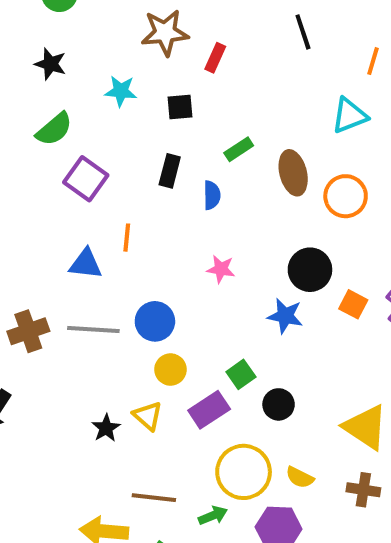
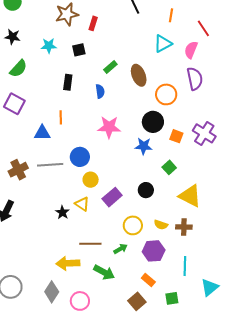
black rectangle: (170, 171) -> (68, 82), moved
purple square: (86, 179) -> (14, 104), moved
orange circle: (346, 196) -> (166, 94), moved
pink star: (221, 269) -> (109, 127), size x1.6
green square: (241, 374) -> (169, 167), moved
yellow circle: (244, 472) -> (133, 225), size x0.7
brown cross: (363, 490) -> (184, 227), moved

